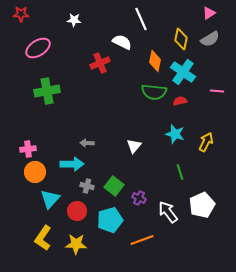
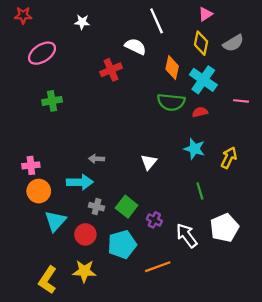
pink triangle: (209, 13) -> (206, 14), moved
green cross: (47, 91) -> (52, 101), size x0.7
yellow L-shape: (43, 238) -> (48, 280), moved

